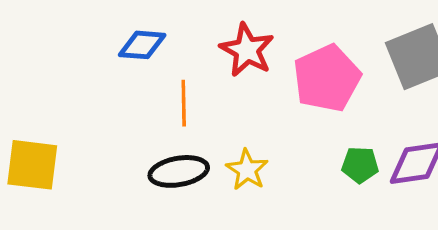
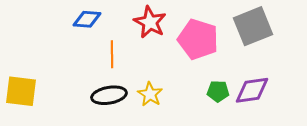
pink pentagon: (327, 78) -> (198, 39), turned -30

